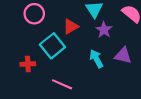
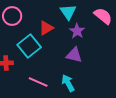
purple triangle: (123, 55) -> (74, 55), moved
cyan arrow: (96, 59) -> (68, 83), moved

